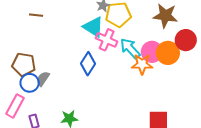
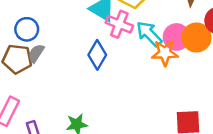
gray semicircle: (43, 79) -> (36, 53), moved
blue circle: (30, 83) -> (27, 29), moved

